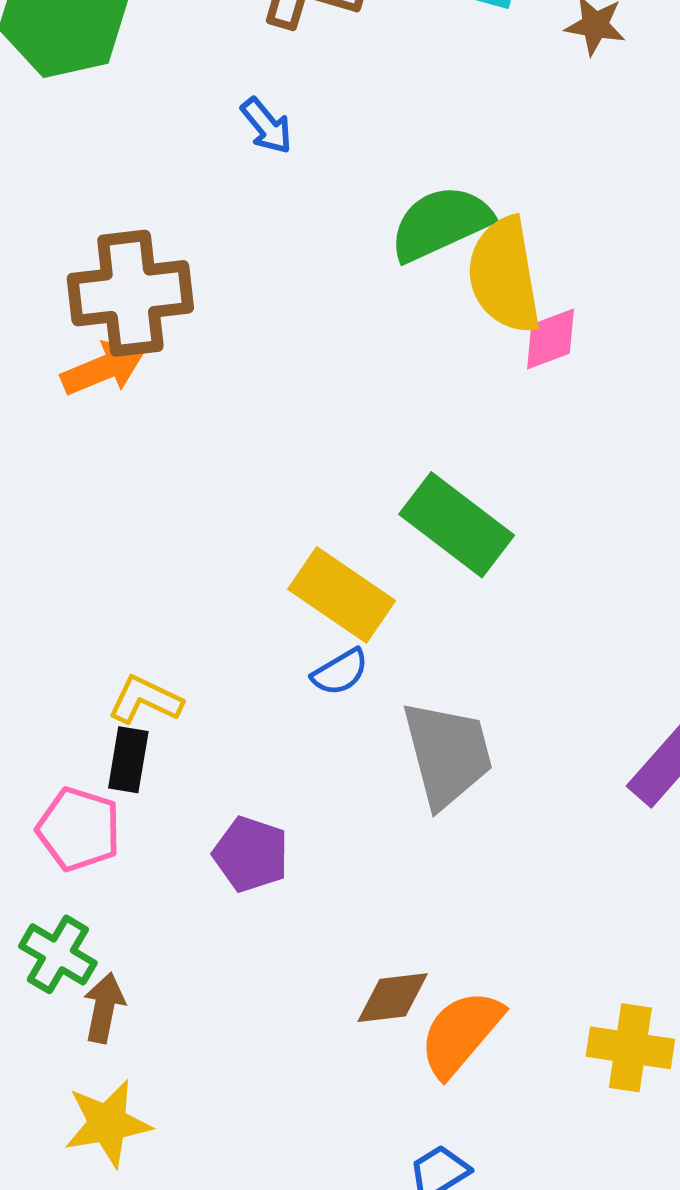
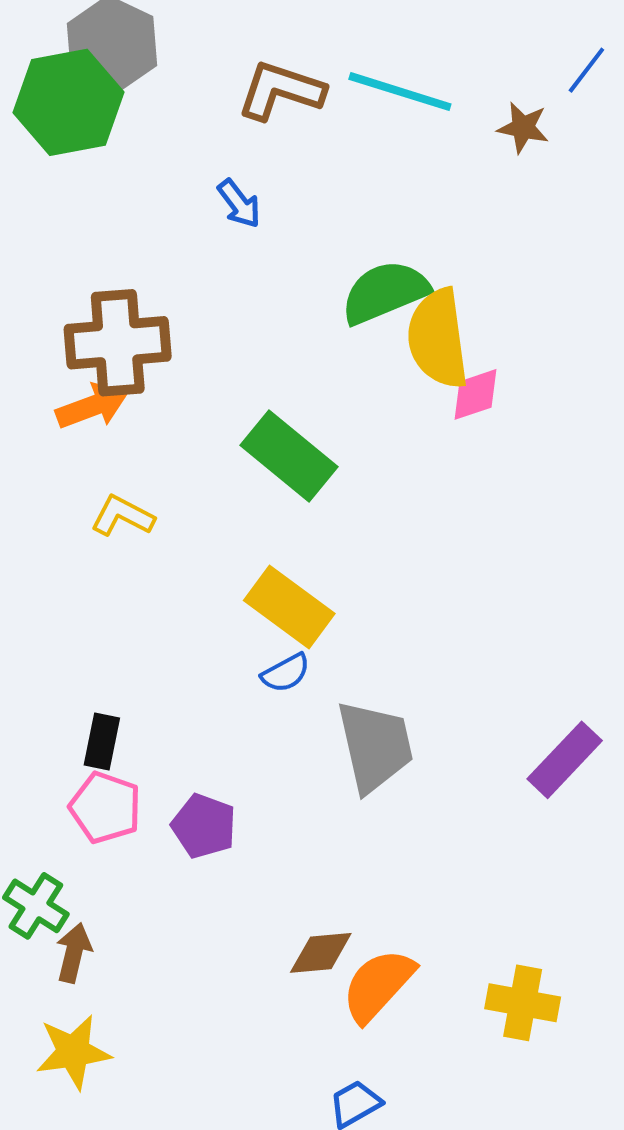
green rectangle: (457, 525) -> (289, 456), moved
yellow L-shape: (145, 700) -> (122, 516), moved
pink pentagon: (79, 829) -> (105, 808), moved

